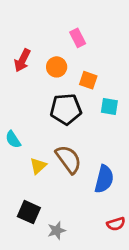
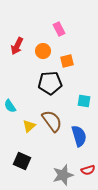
orange square: (88, 80) -> (67, 61), turned -32
cyan square: (109, 107) -> (84, 101), moved
blue semicircle: (104, 179) -> (79, 136), turned -30
gray star: (57, 231) -> (63, 175), moved, size x1.5

